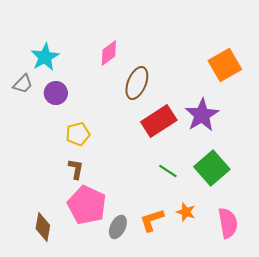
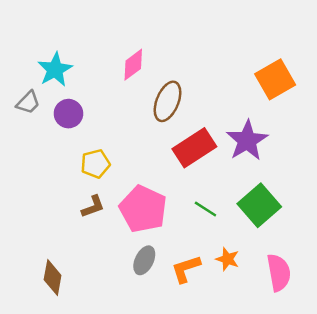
brown L-shape: (76, 169) -> (93, 207), turned 60
pink pentagon: (87, 205) -> (143, 209), moved
gray ellipse: (118, 227) -> (144, 260), moved

